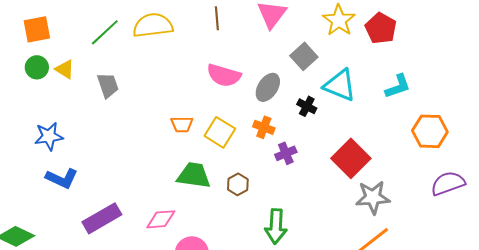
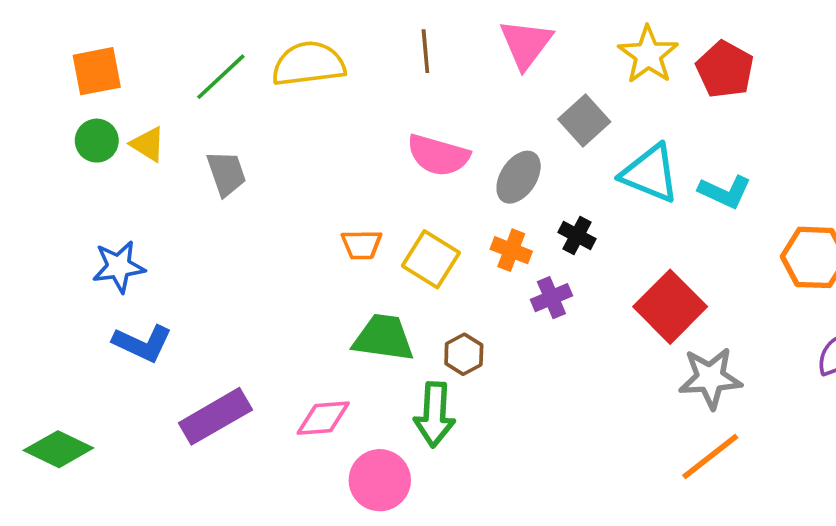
cyan L-shape: (398, 86) -> (725, 192), moved, turned 44
black cross: (307, 106) -> (577, 236), moved
green arrow: (276, 226) -> (435, 414), moved

